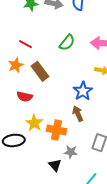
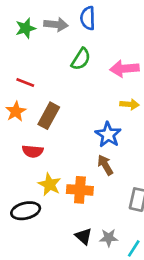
green semicircle: (67, 43) -> (81, 59), moved
brown rectangle: (40, 71) -> (49, 116), turned 72
gray star: (71, 152) -> (109, 238), moved

